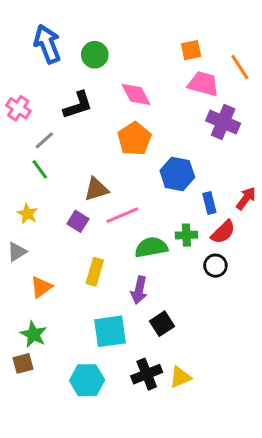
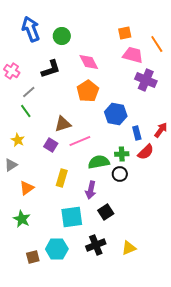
black circle: (215, 266) -> (120, 174), moved
brown square: (23, 363) -> (33, 257), moved
yellow triangle: (180, 377) -> (129, 248), moved

